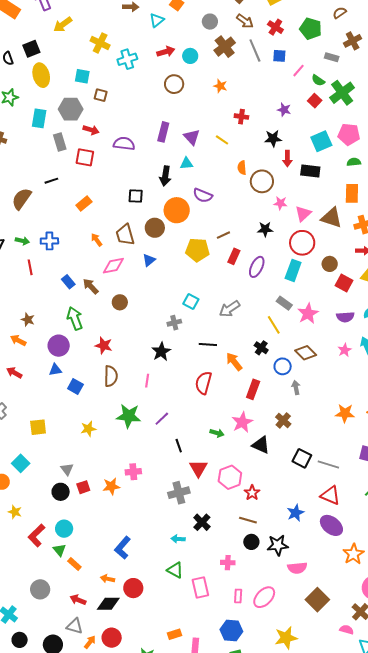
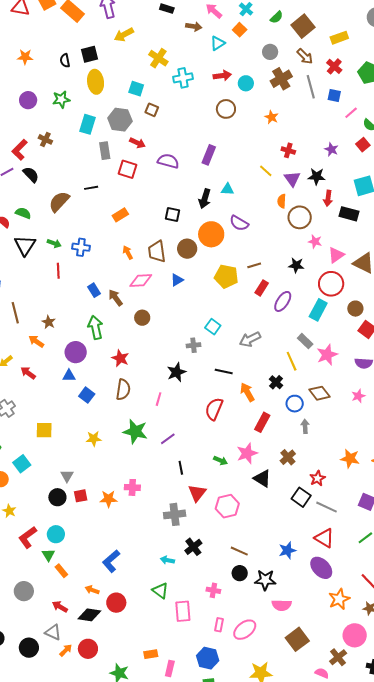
purple triangle: (192, 137) -> (292, 179), moved
red star: (252, 493) -> (317, 478), moved

